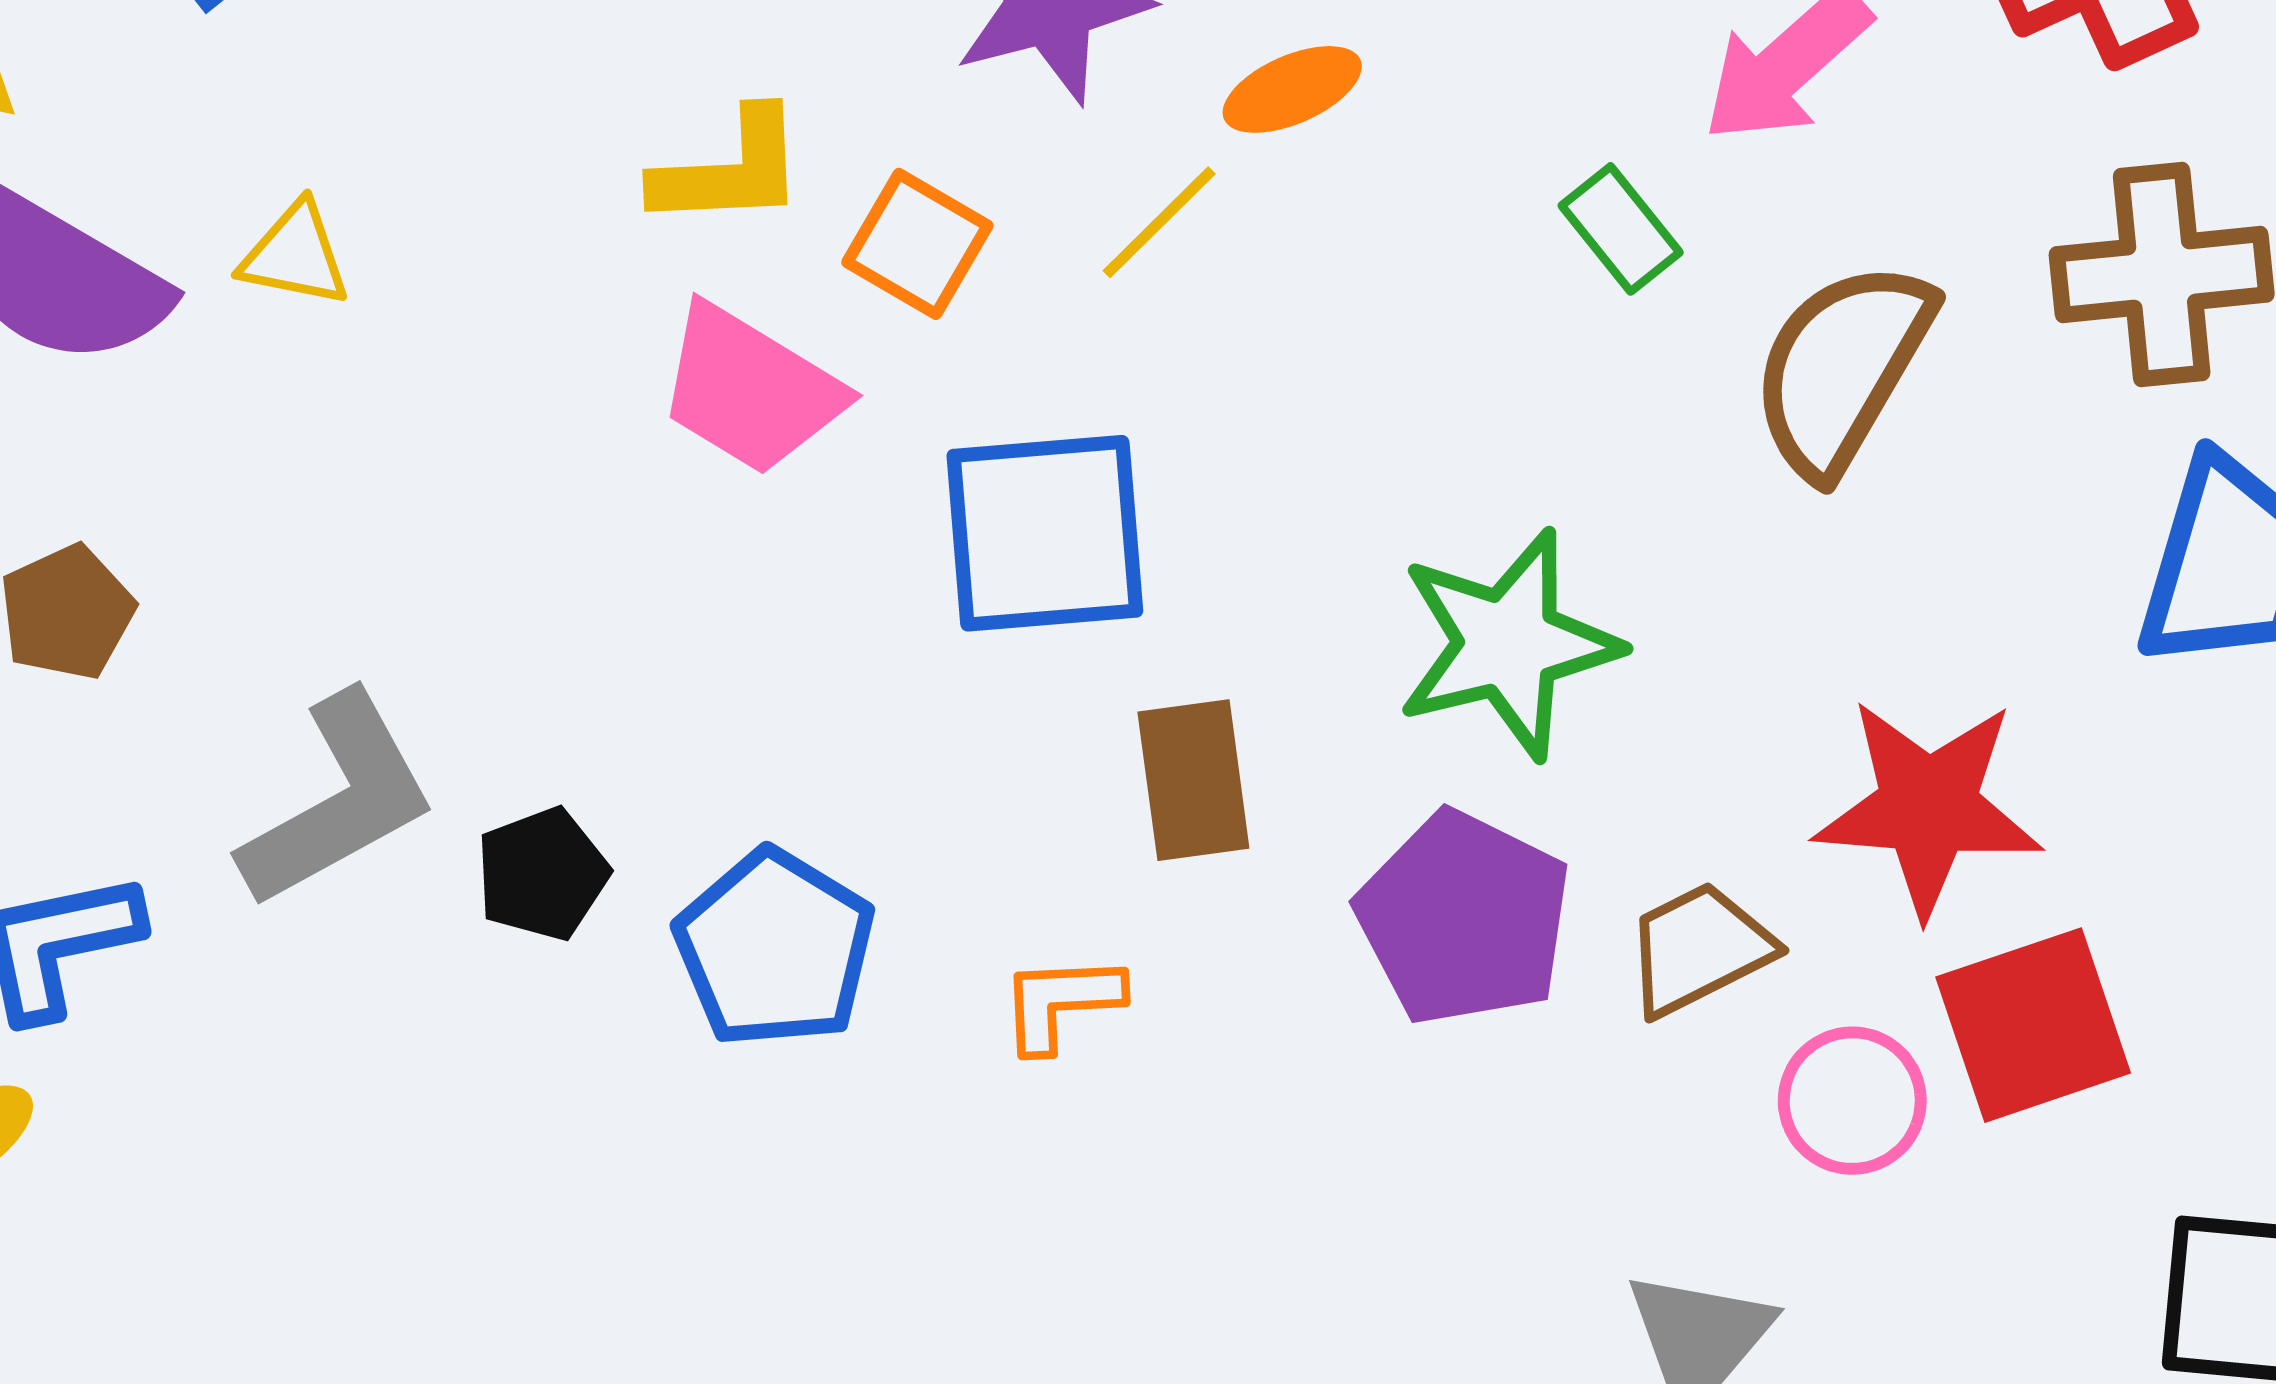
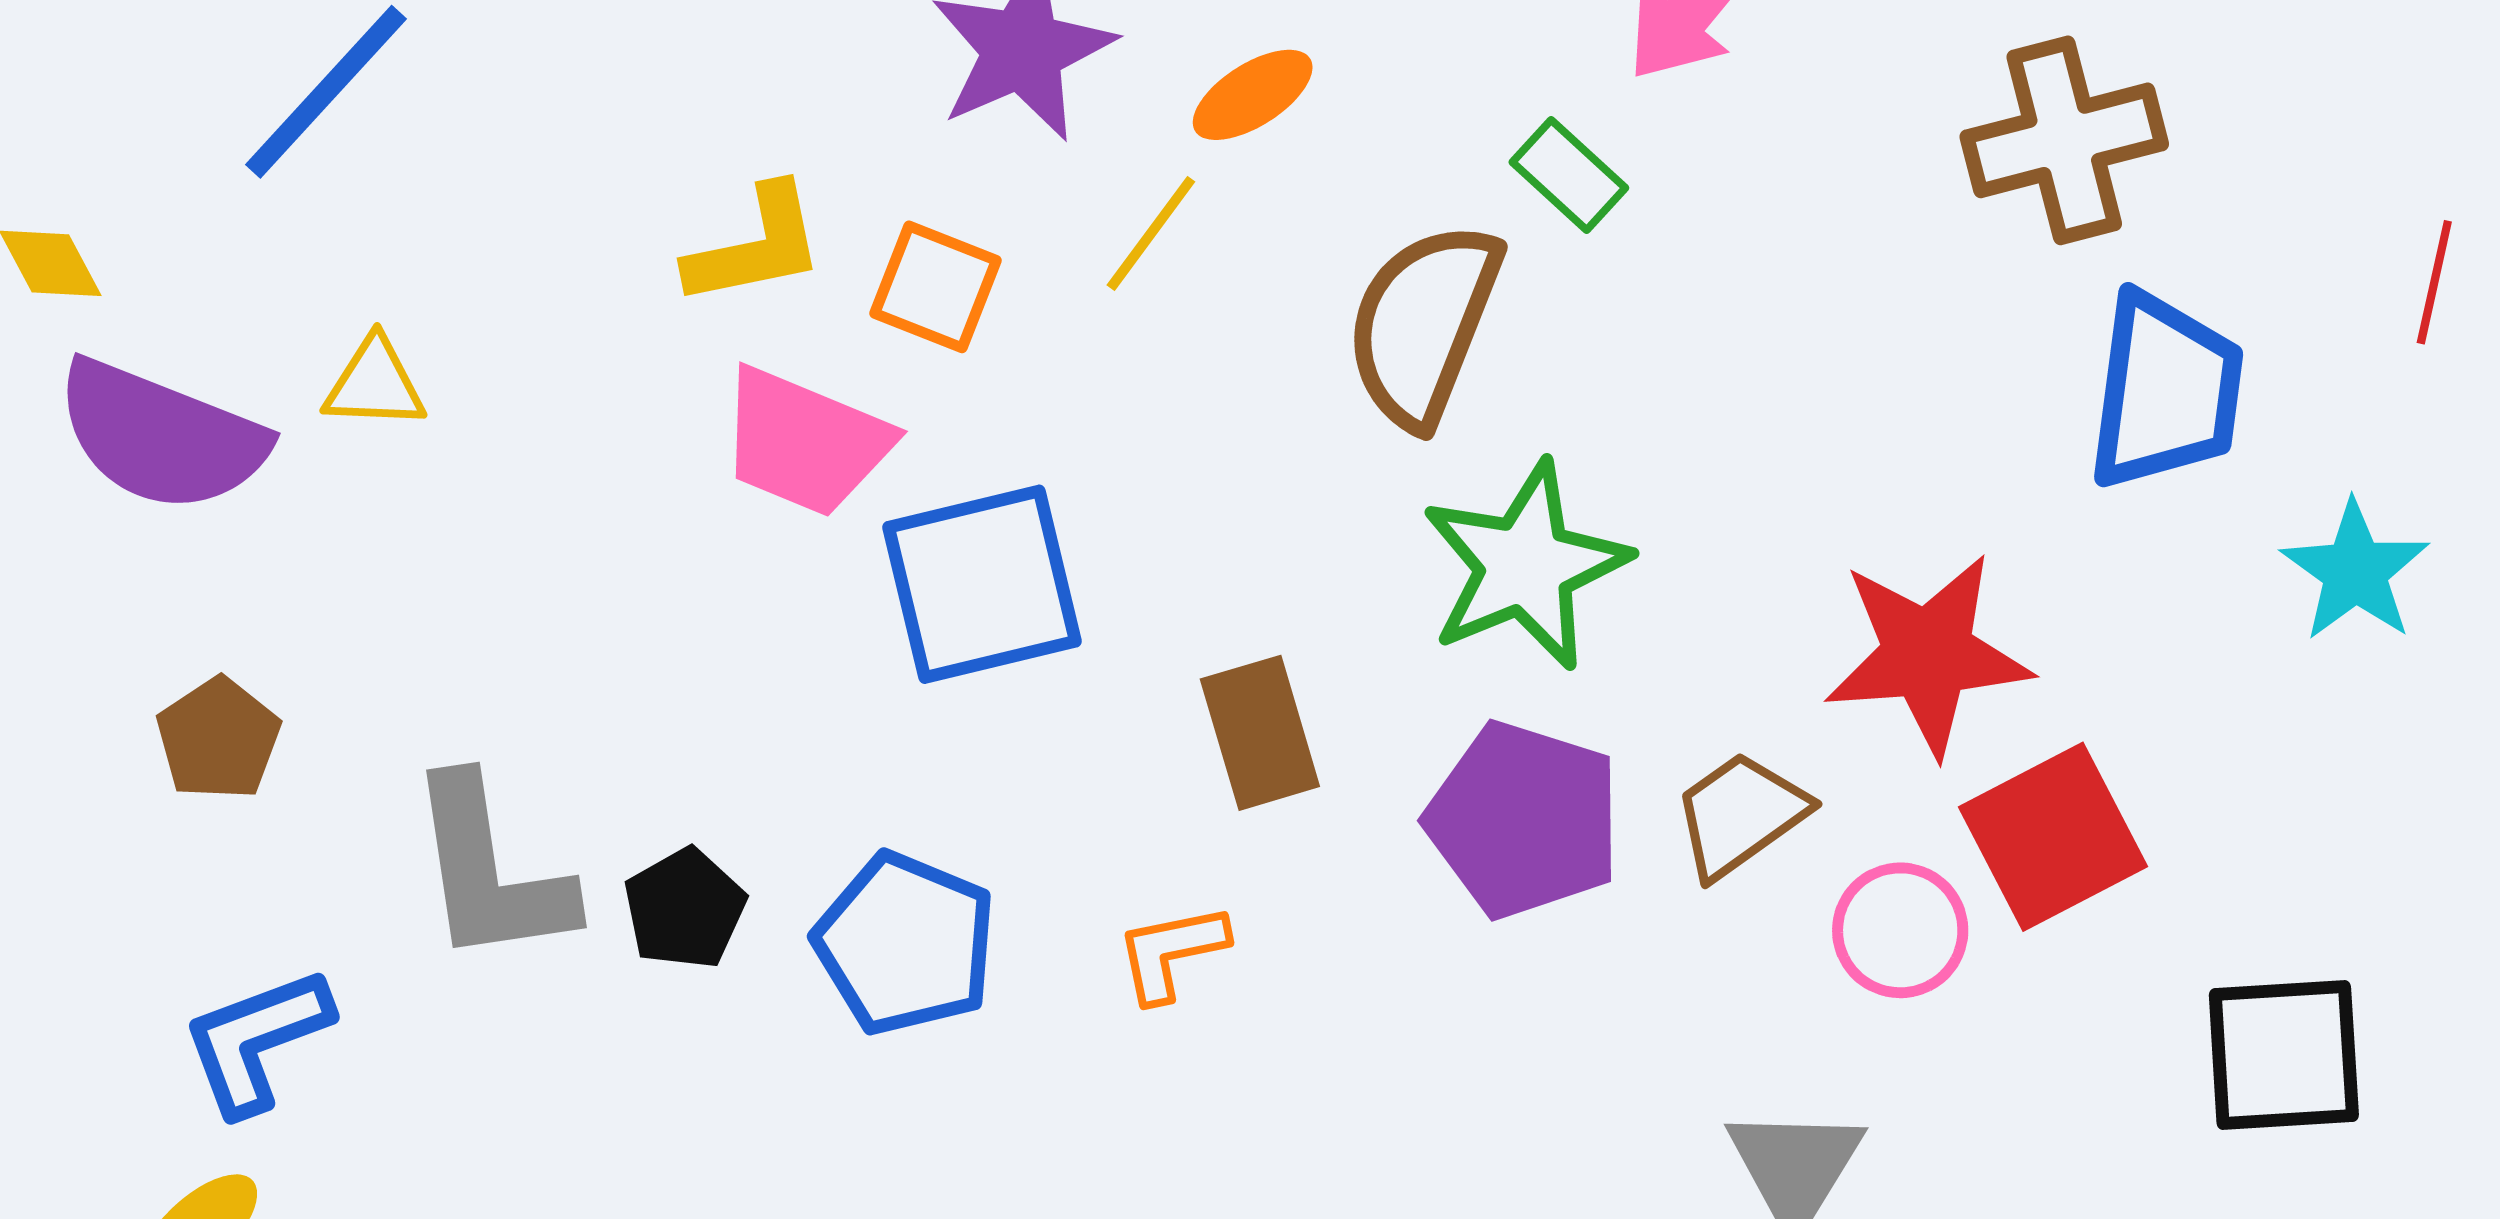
brown semicircle: (1842, 368) -> (1423, 324), moved
blue square: (1045, 533) -> (982, 584), moved
gray L-shape: (338, 801) -> (490, 871), turned 119

